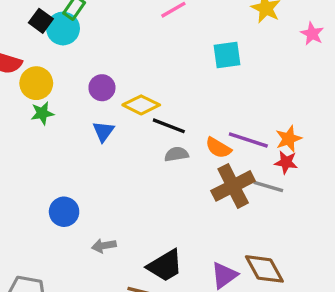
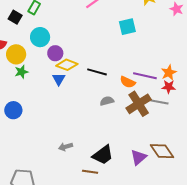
cyan circle: (63, 28) -> (40, 37), moved
yellow diamond: (141, 105) -> (67, 65), moved
gray semicircle: (176, 154) -> (107, 101), moved
blue circle: (64, 212) -> (13, 110), moved

